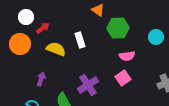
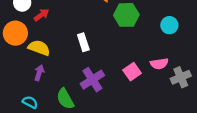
white rectangle: (80, 40) -> (83, 42), moved
yellow semicircle: (56, 49) -> (39, 48), moved
pink semicircle: (127, 56) -> (159, 64), moved

